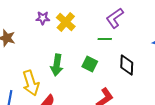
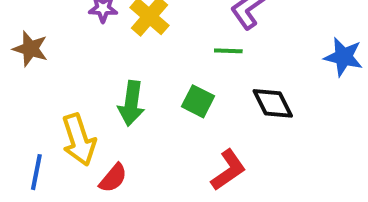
black diamond: (127, 65) -> (273, 103), turned -30

